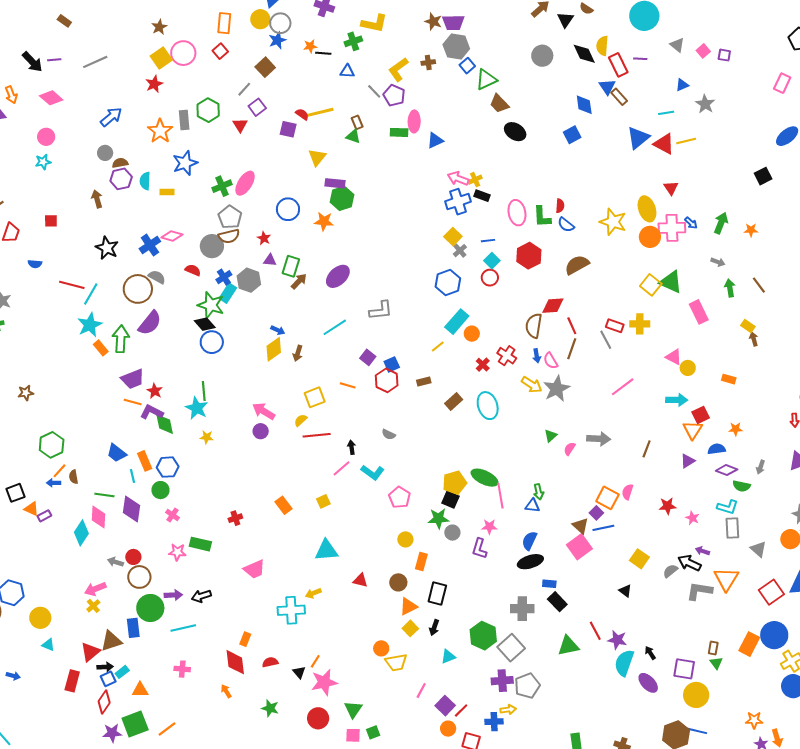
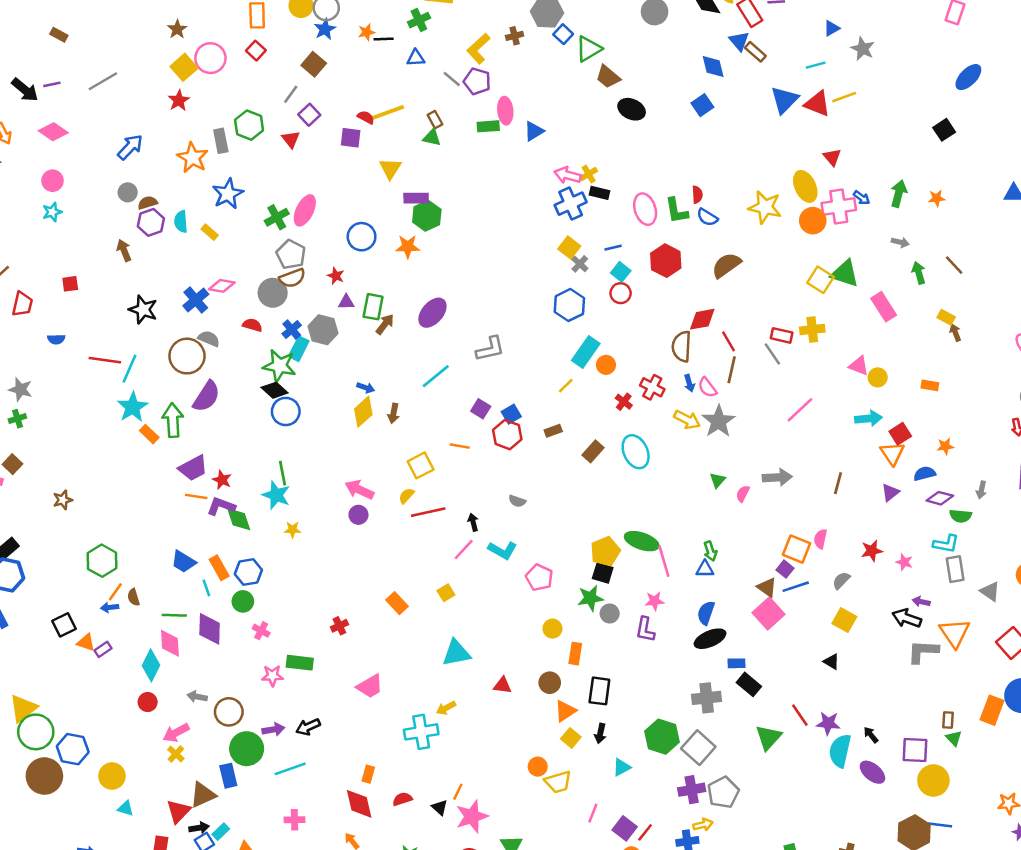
yellow rectangle: (167, 192) -> (210, 232), turned 48
red circle: (133, 557) -> (148, 702), moved
gray semicircle: (670, 571) -> (841, 580), moved
green triangle: (568, 646) -> (768, 737), turned -30

